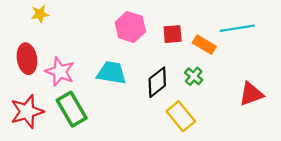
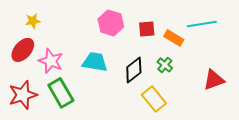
yellow star: (40, 14) -> (33, 21), moved
red ellipse: (27, 59) -> (23, 50), turned 50

